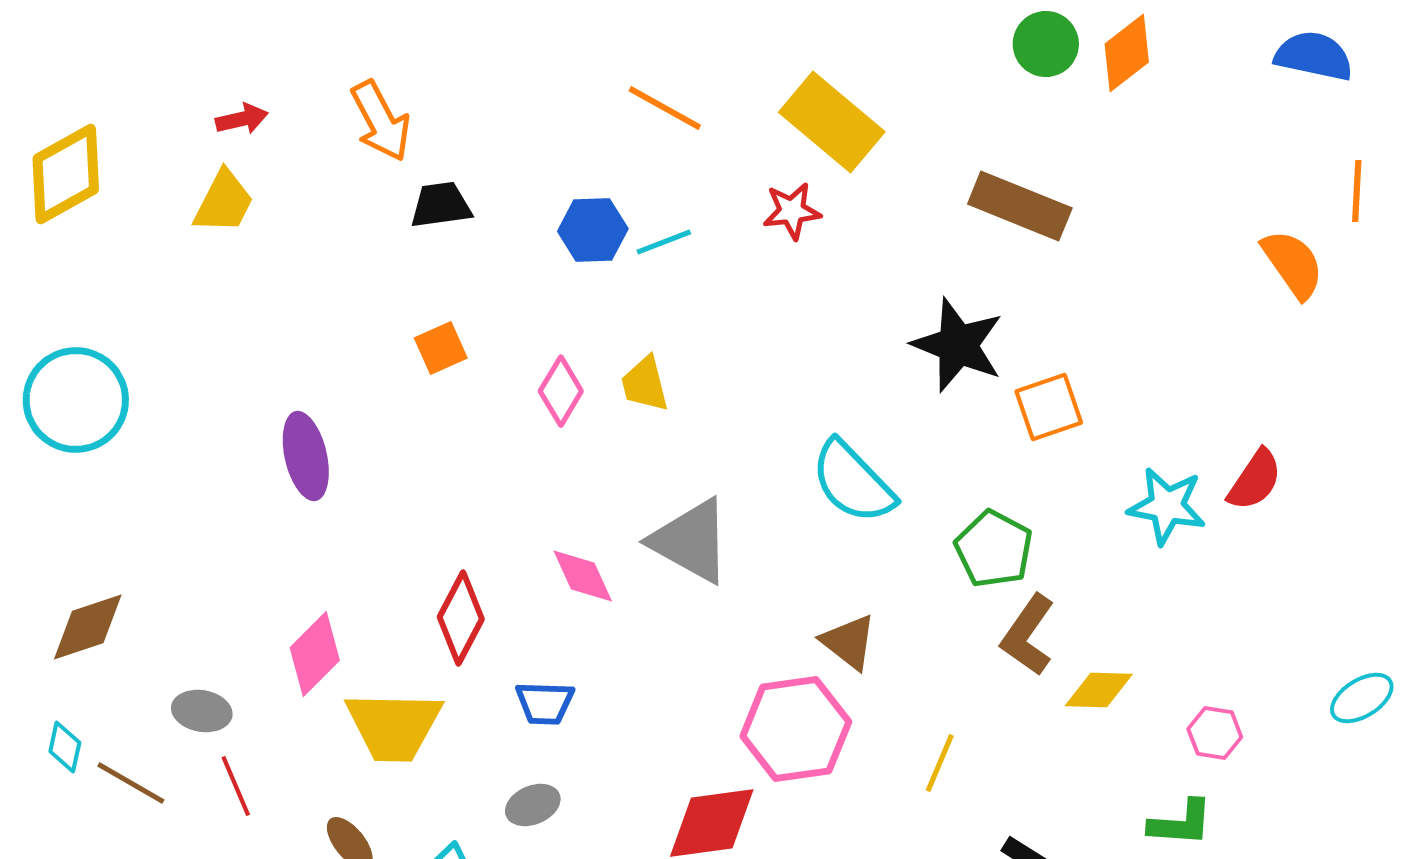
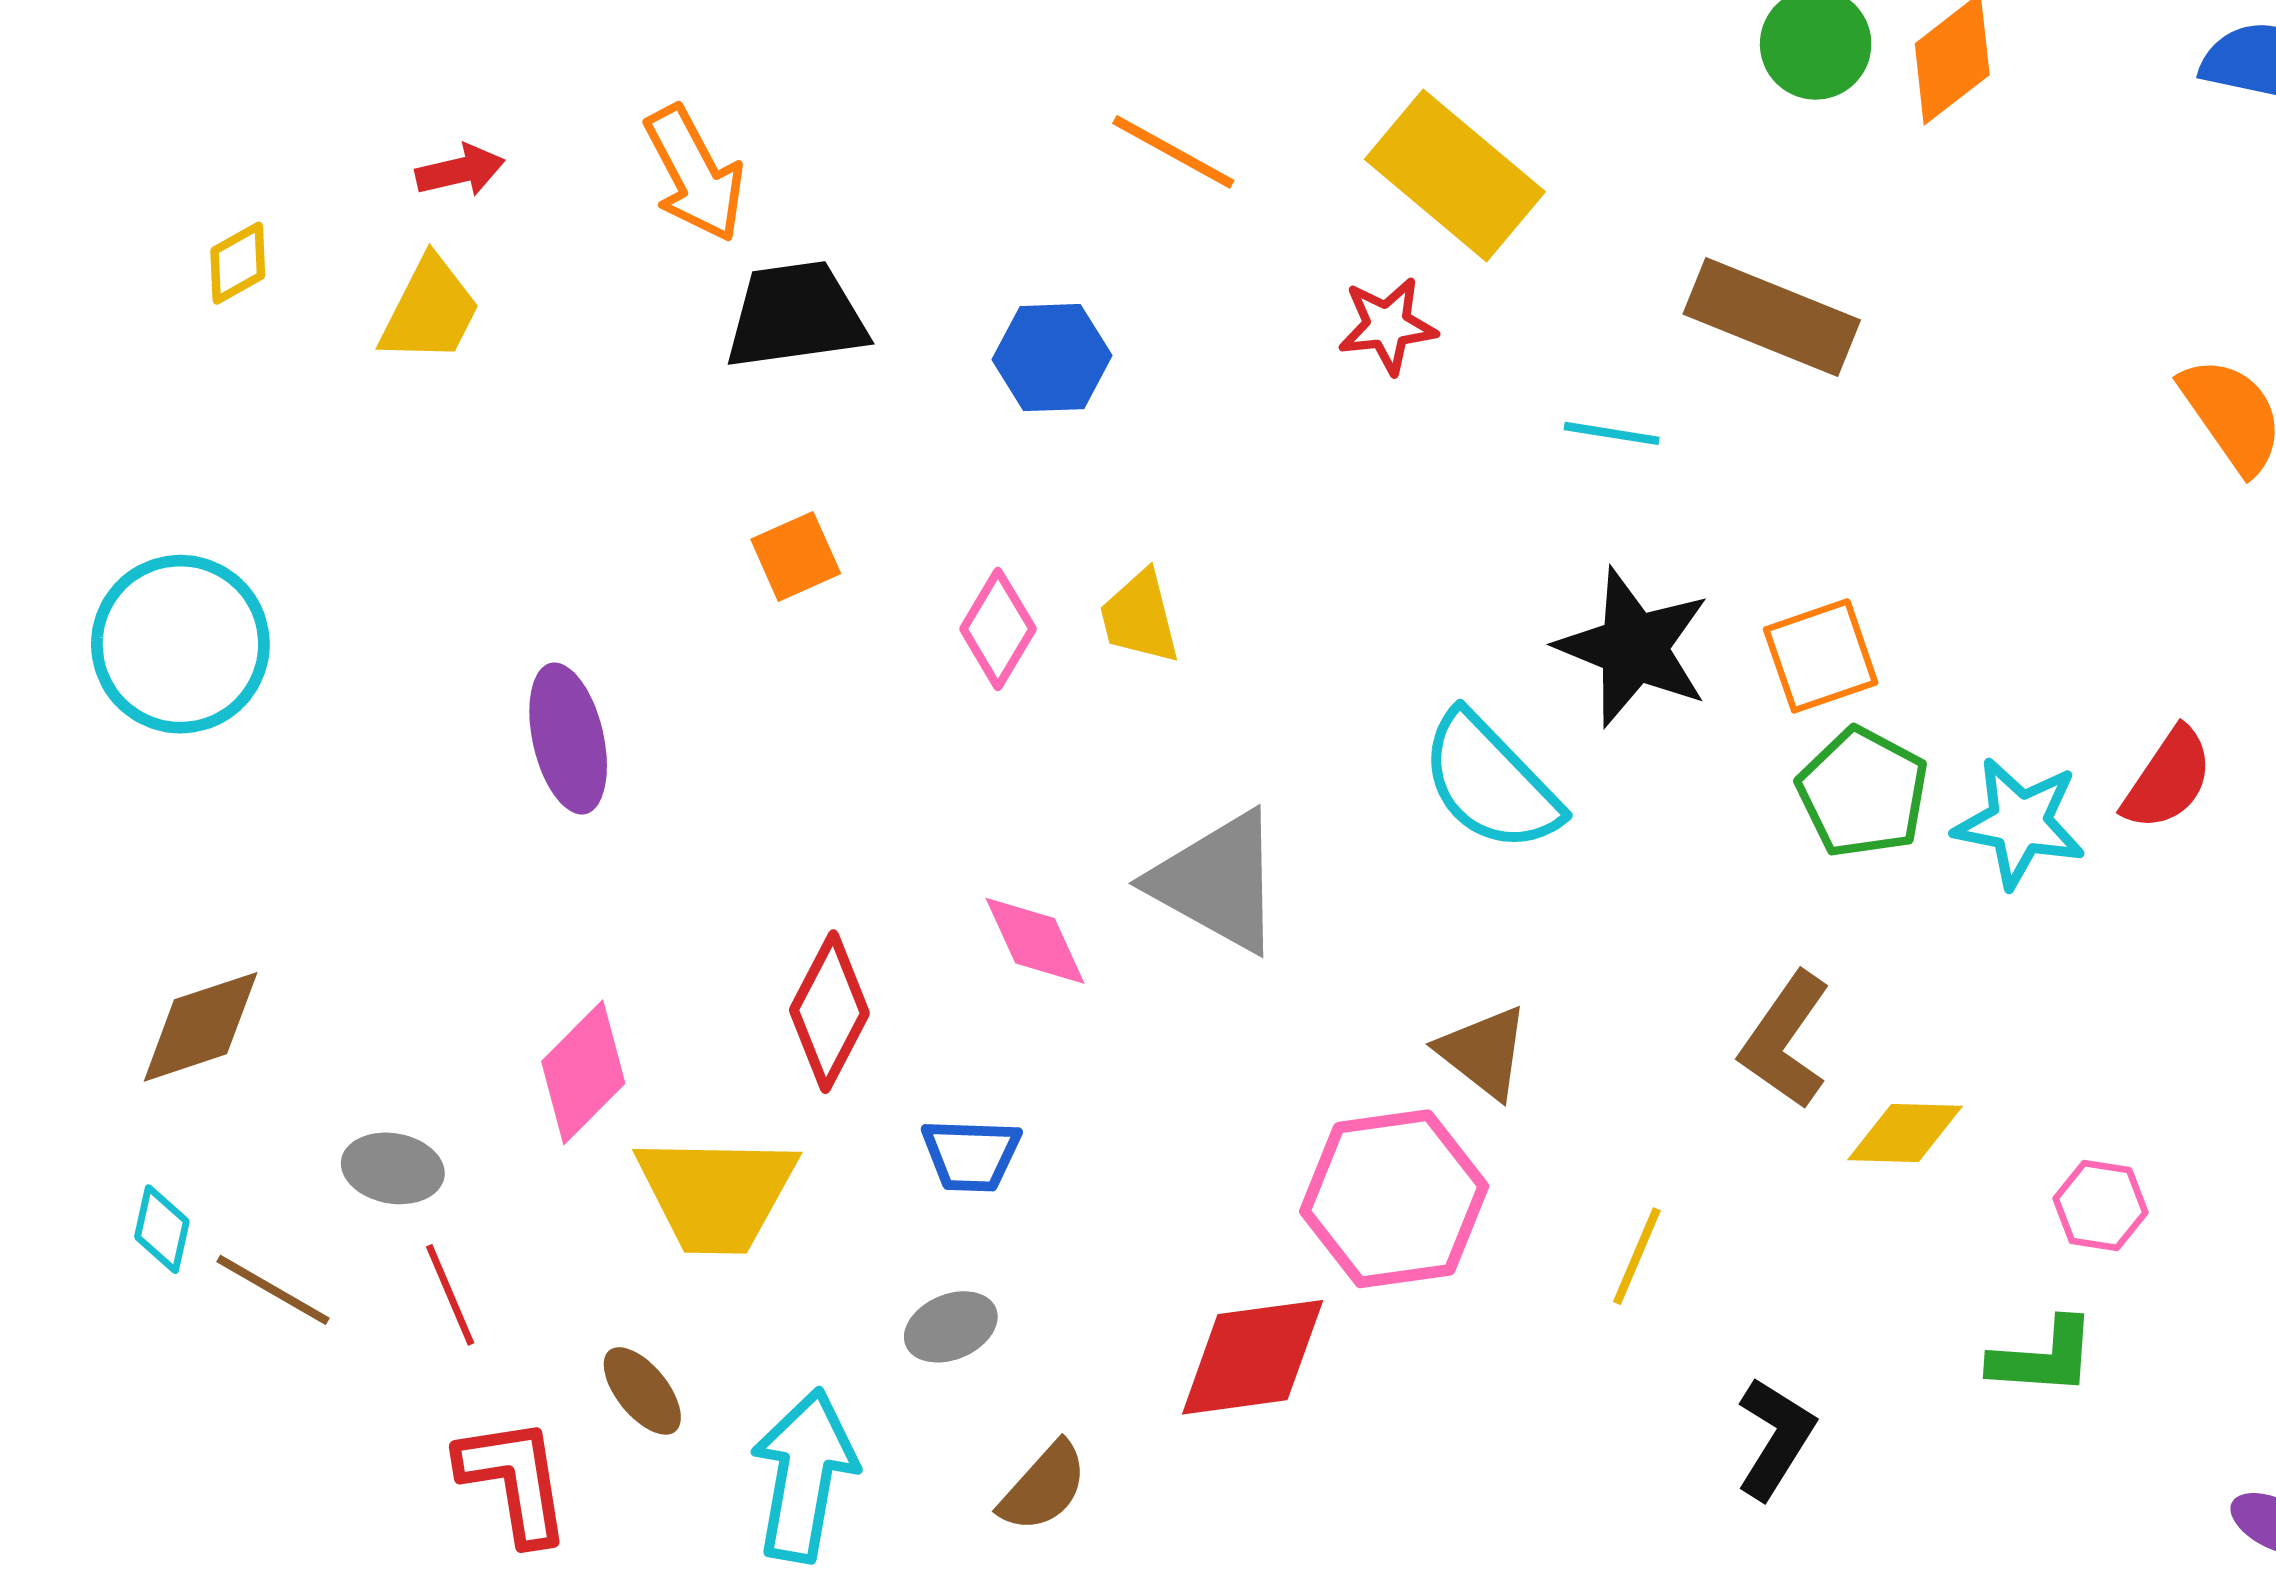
yellow diamond: (66, 174) -> (238, 263), moved, size x0.5
black trapezoid: (441, 205) -> (796, 315), size x1.4
cyan line: (664, 242) -> (1612, 433), moved, turned 30
black star: (958, 345) -> (1634, 648), moved
green pentagon: (994, 549) -> (1863, 792), moved

